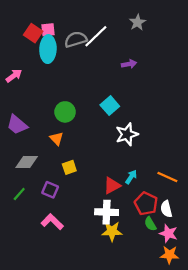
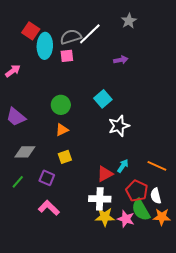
pink square: (48, 30) -> (67, 56), moved
orange triangle: (56, 139) -> (62, 130), moved, turned 48
green semicircle: (150, 224) -> (141, 210), size x1.6
pink star: (168, 233) -> (126, 219), moved
orange star: (169, 255) -> (162, 217), moved

